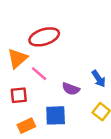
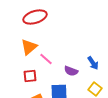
red ellipse: (44, 37) -> (35, 17), moved

